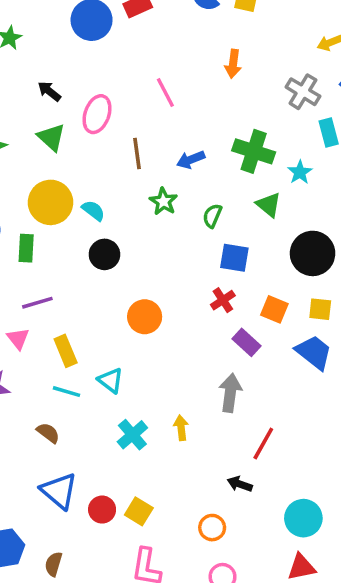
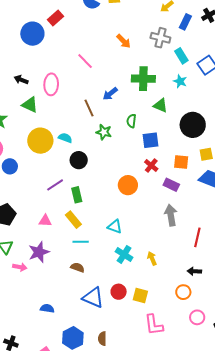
orange arrow: (233, 64) -> (124, 41), moved, turned -35
brown line: (137, 154) -> (89, 108), moved
cyan star: (300, 172) -> (180, 81), moved
green star: (163, 201) -> (104, 132), moved
green rectangle: (26, 248) -> (77, 195), moved
purple line: (37, 303) -> (55, 185), moved
orange circle: (145, 317) -> (128, 185), moved
pink triangle: (18, 339) -> (45, 221), turned -32
cyan triangle: (111, 380) -> (115, 227), moved
yellow arrow: (181, 428) -> (152, 258), moved
black arrow: (240, 484) -> (194, 271), moved
red circle: (102, 510) -> (119, 292), moved

